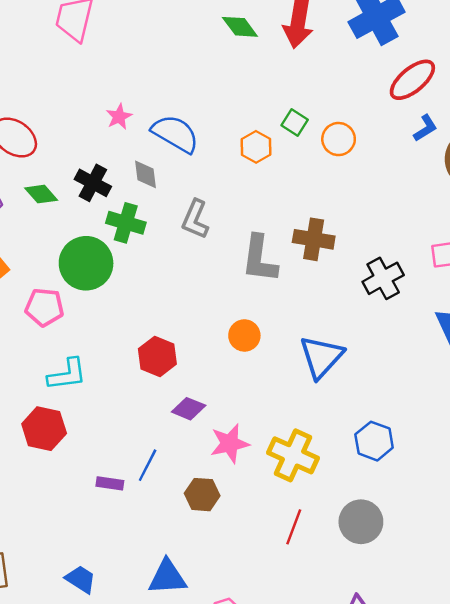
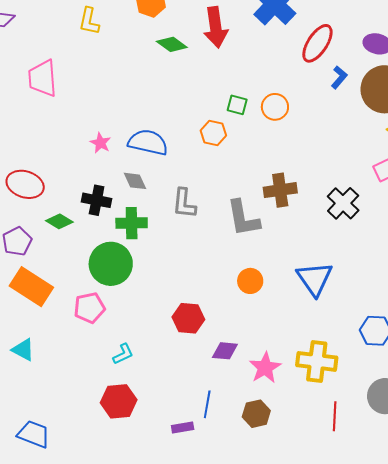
cyan L-shape: (67, 374) -> (123, 354), size x0.7

